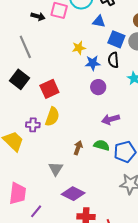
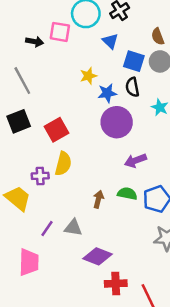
blue triangle: (99, 21) -> (110, 41), turned 40
black square: (19, 79) -> (19, 121), turned 36
purple circle: (98, 87) -> (117, 122), size x1.6
gray triangle: (56, 169) -> (73, 228), turned -49
purple line: (36, 211) -> (47, 229), moved

